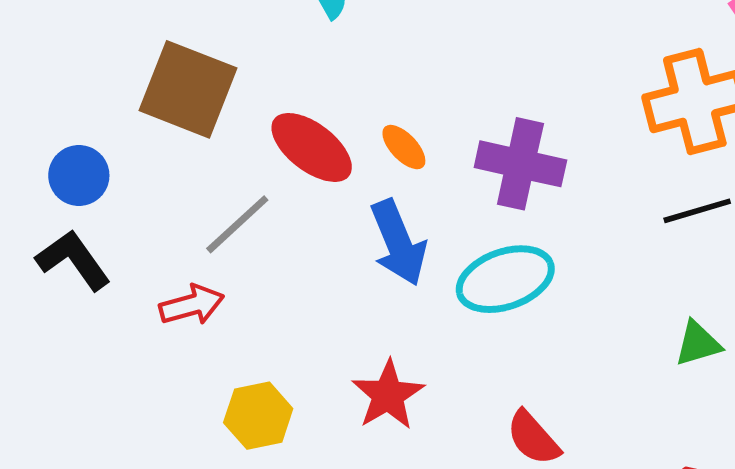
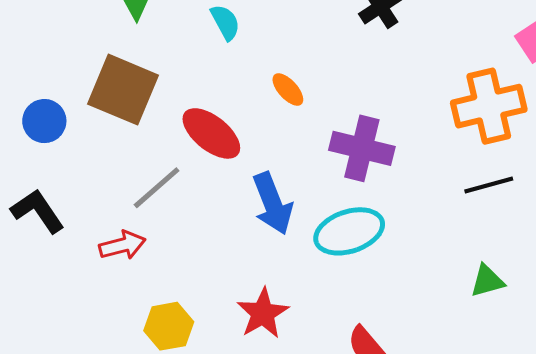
orange ellipse: (404, 147) -> (288, 90), moved
blue circle: (79, 175) -> (44, 121), moved

